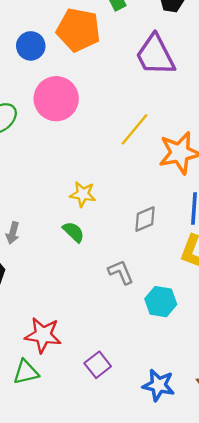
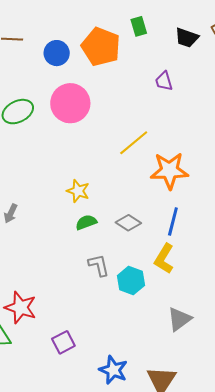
purple trapezoid: (155, 55) -> (164, 81), size x0.5
gray diamond: (145, 219) -> (128, 223), turned 45
green semicircle: (74, 232) -> (86, 222), moved, turned -75
cyan hexagon: (161, 302) -> (131, 281), moved

